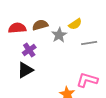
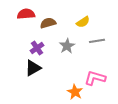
red semicircle: (17, 28) -> (26, 14), moved
gray star: (59, 35) -> (67, 46), moved

